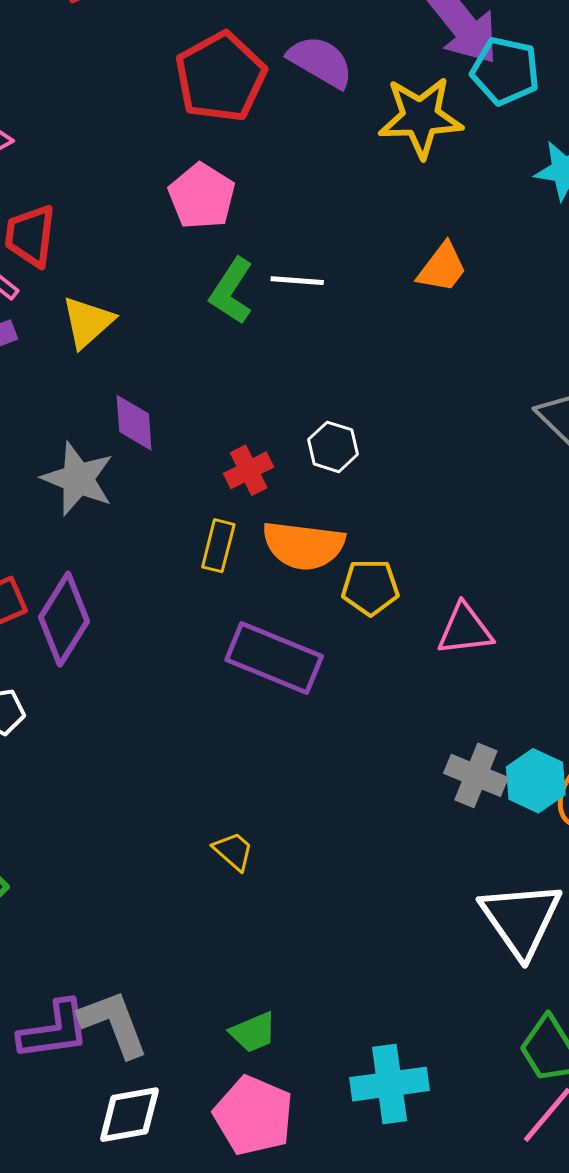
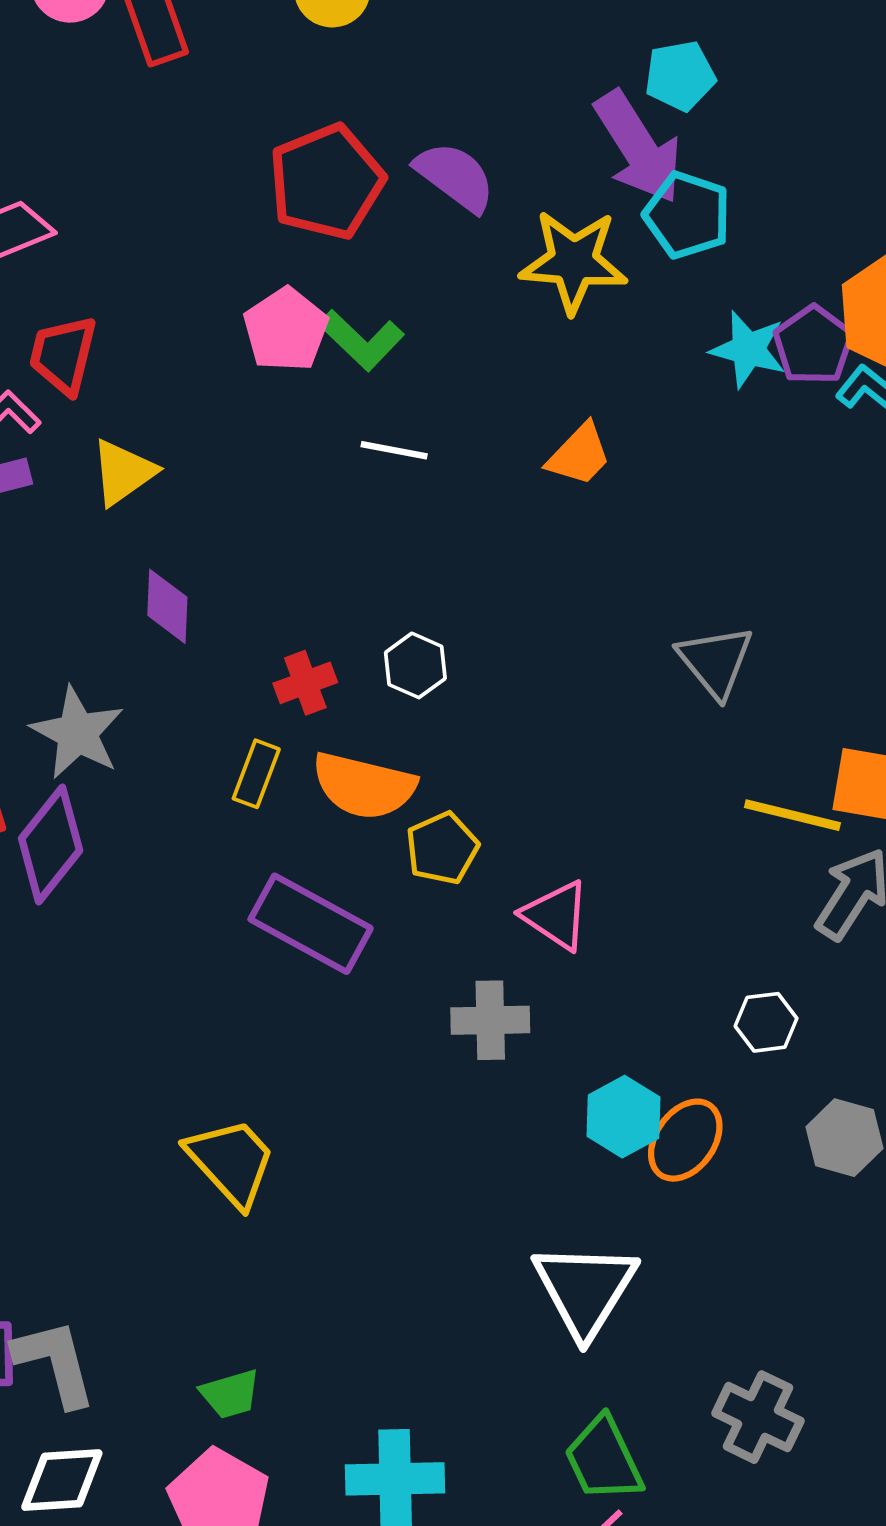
green L-shape: (232, 291) -> (361, 340), moved, turned -86
gray star: (78, 479) -> (77, 733), moved
yellow pentagon: (370, 587) -> (442, 848), turned -30
pink triangle: (465, 630) -> (556, 915), turned 34
gray cross: (476, 775) -> (490, 1020), moved, turned -30
yellow trapezoid: (233, 851) -> (231, 1162), size x1.8

